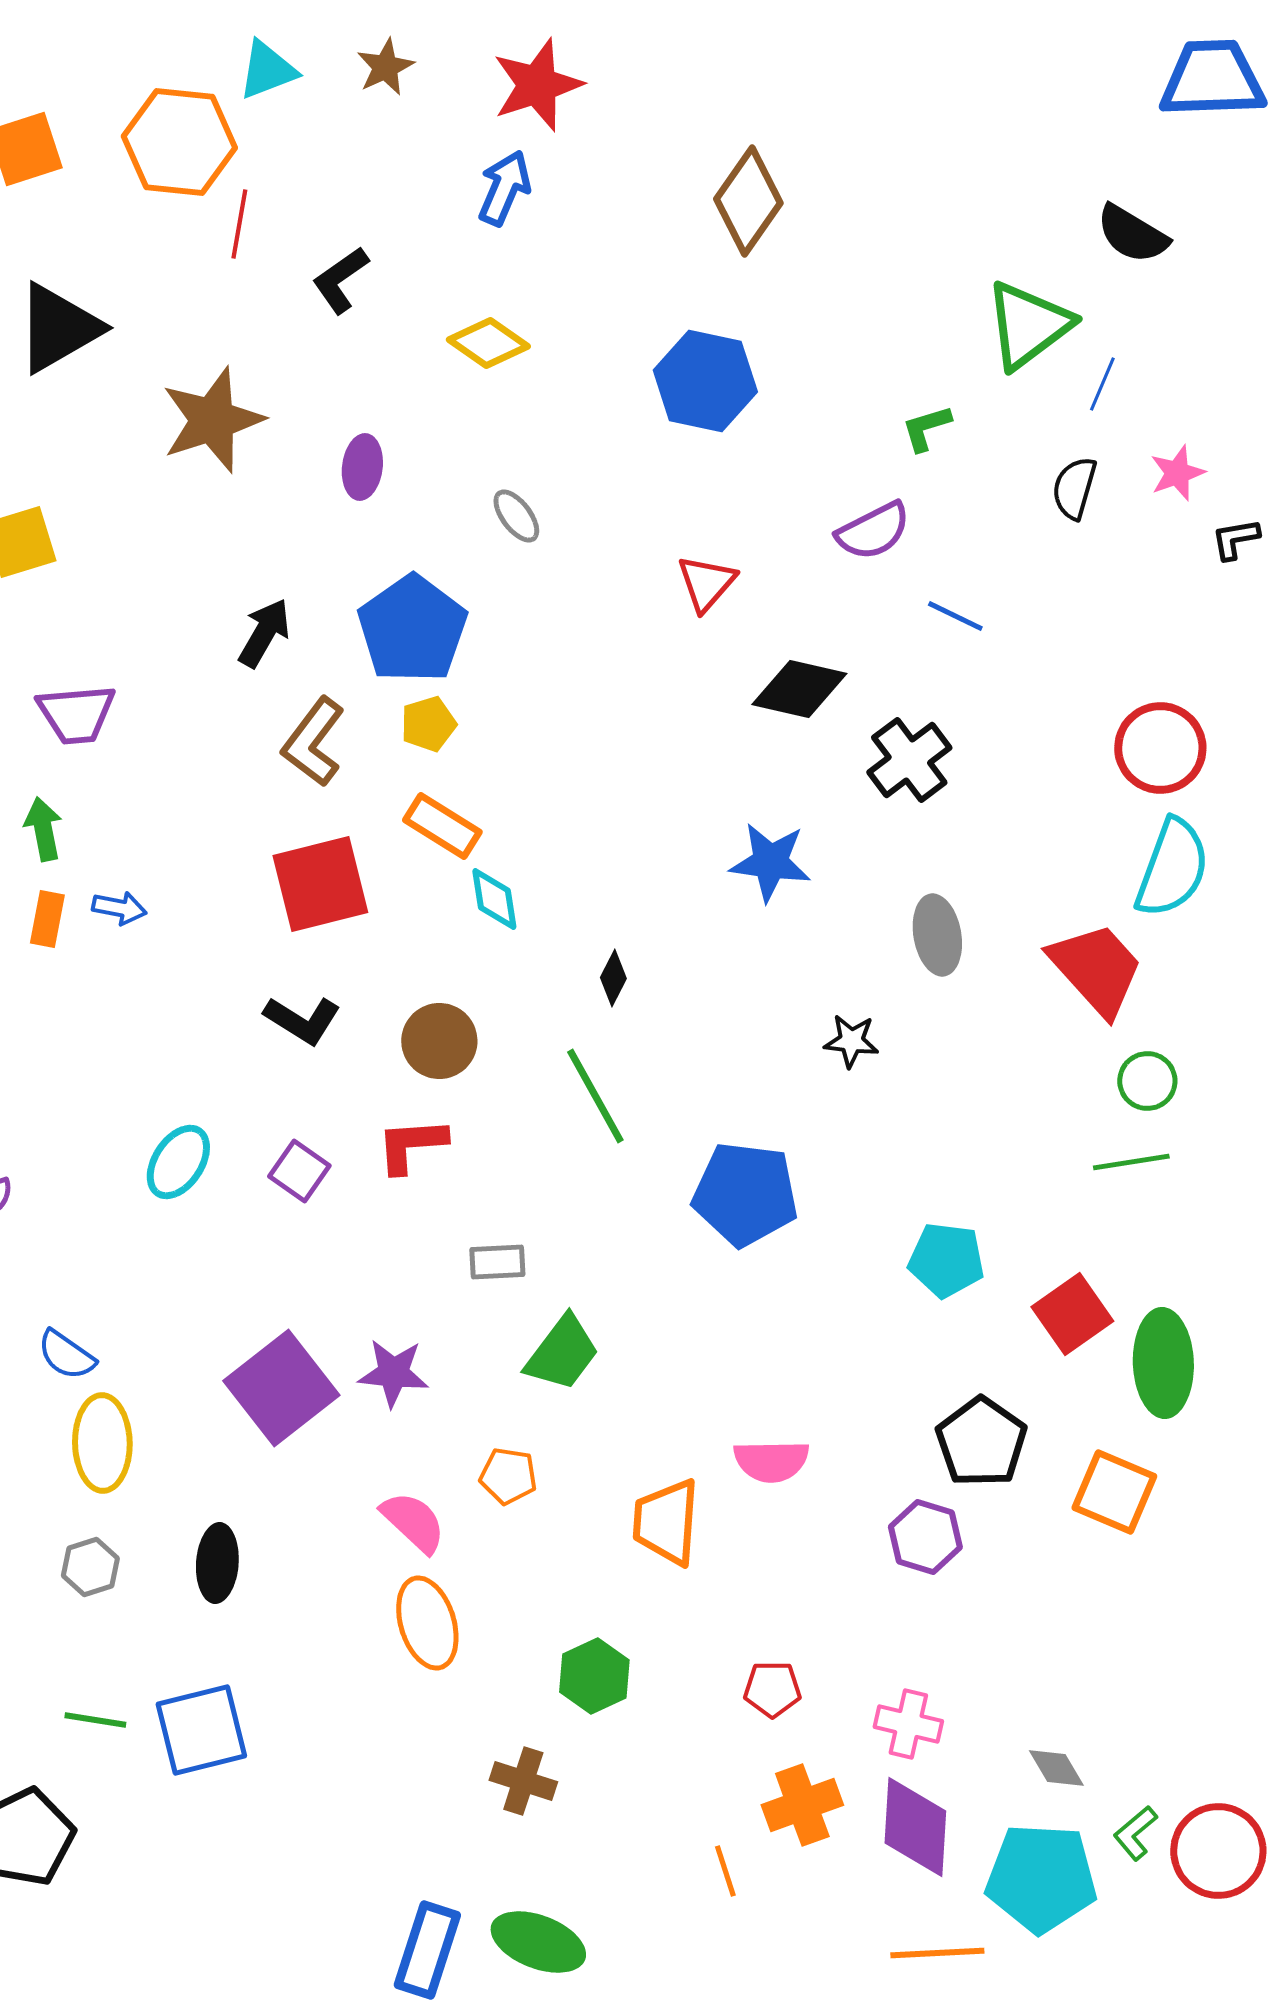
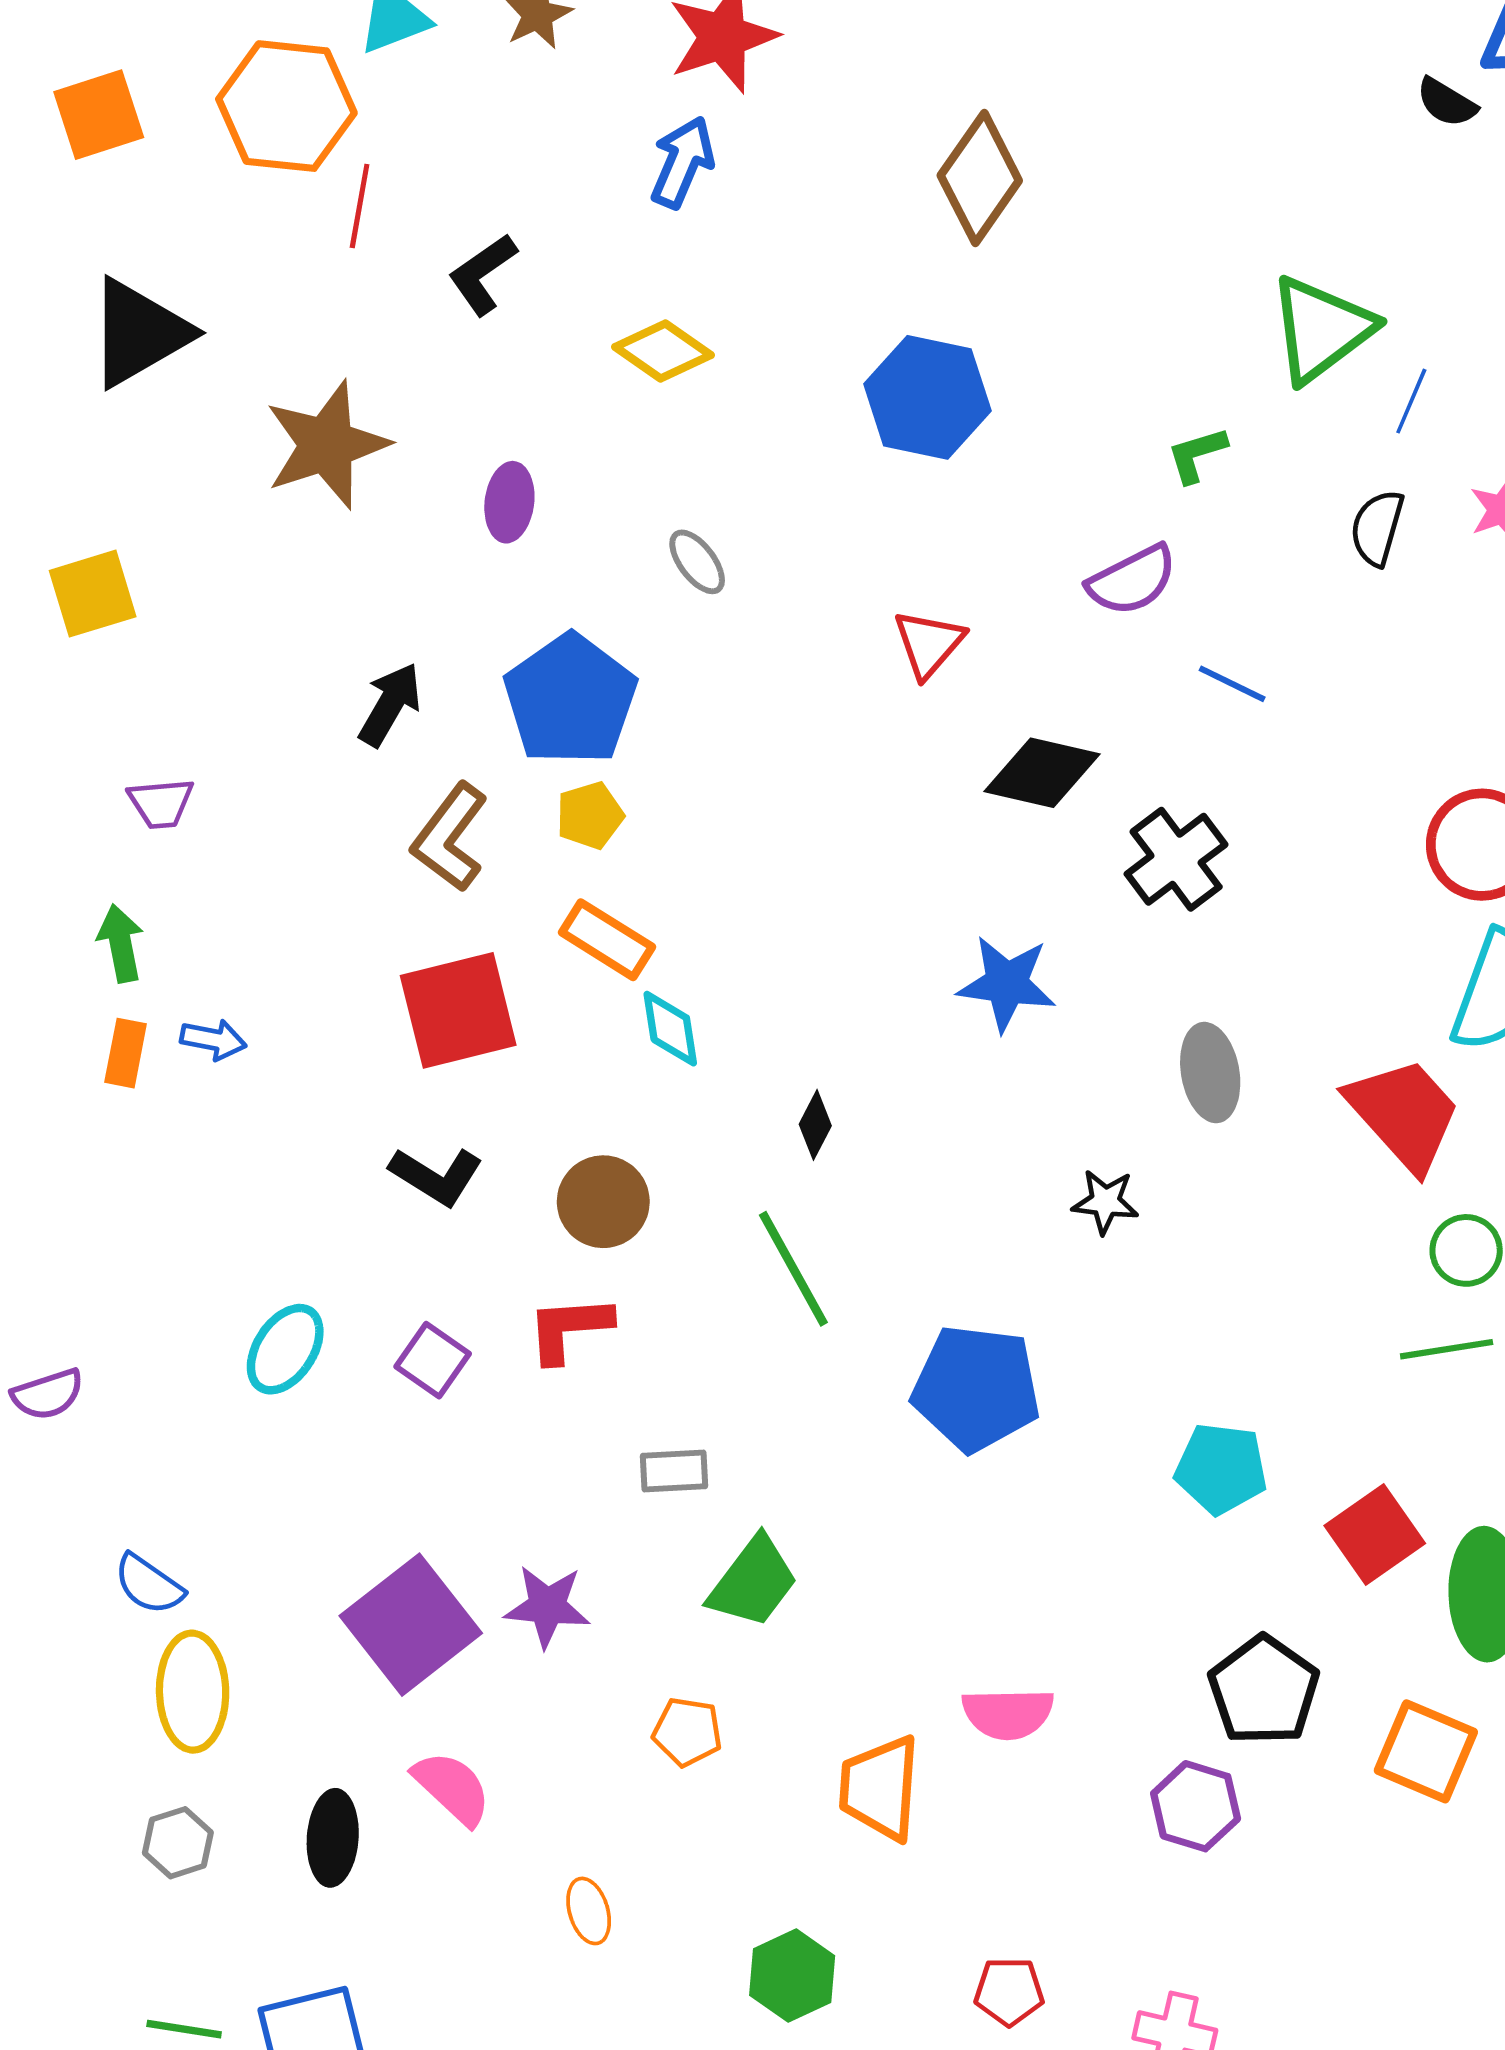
black semicircle: (1132, 234) -> (1447, 102), moved, size x0.7
purple trapezoid: (76, 714) -> (161, 803), size x0.7
pink semicircle: (413, 1522) -> (452, 1788), moved
orange ellipse: (427, 1623) -> (589, 1911), size x0.6

